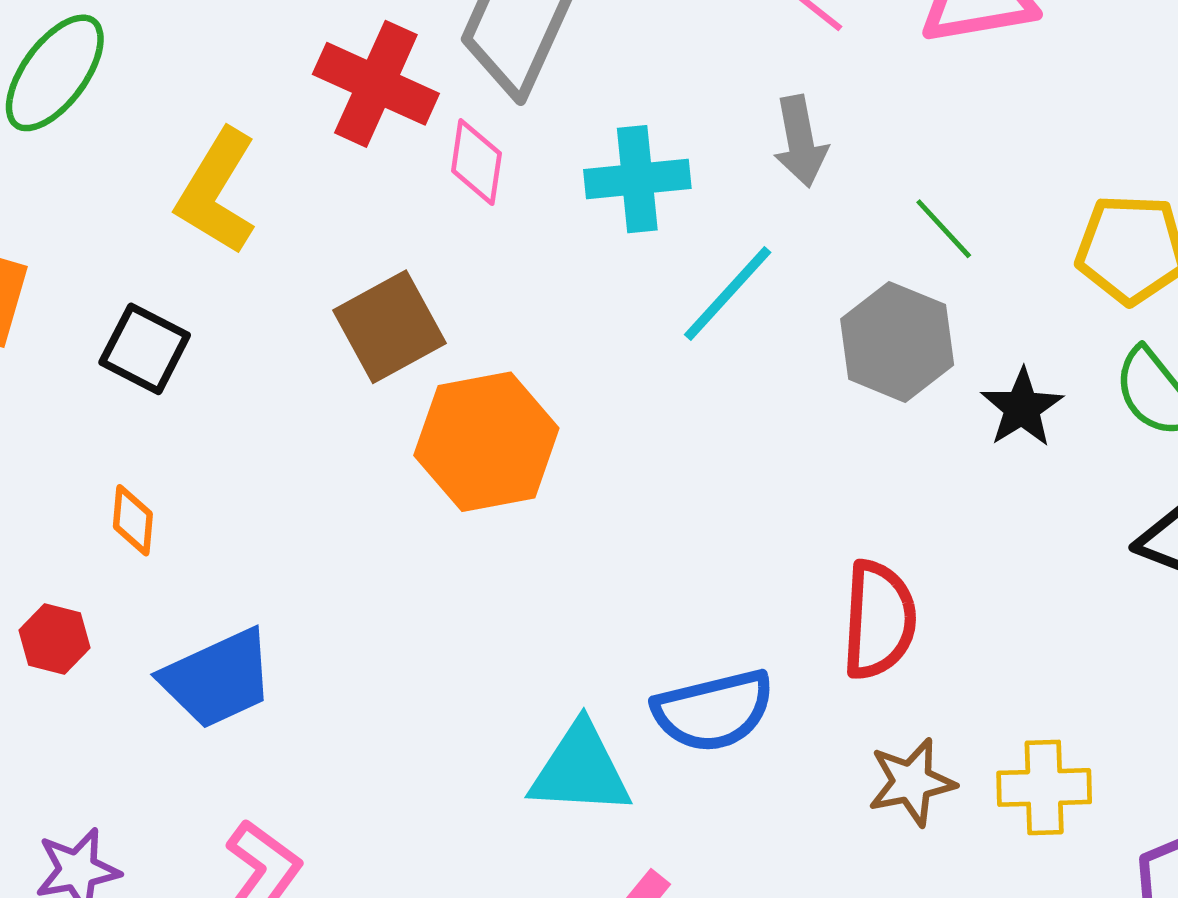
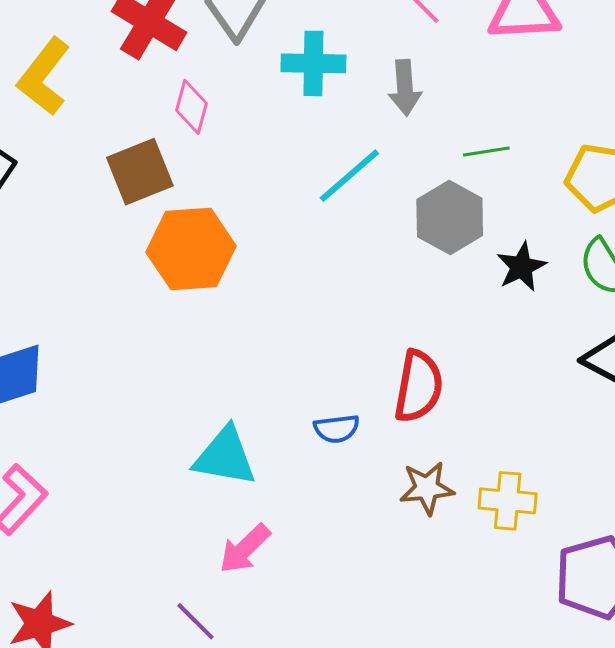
pink diamond: (476, 162) -> (192, 107), moved
cyan cross: (637, 179) -> (313, 63), moved
green line: (944, 229) -> (486, 151), turned -63
blue semicircle: (713, 711) -> (337, 429), moved, size x0.6

